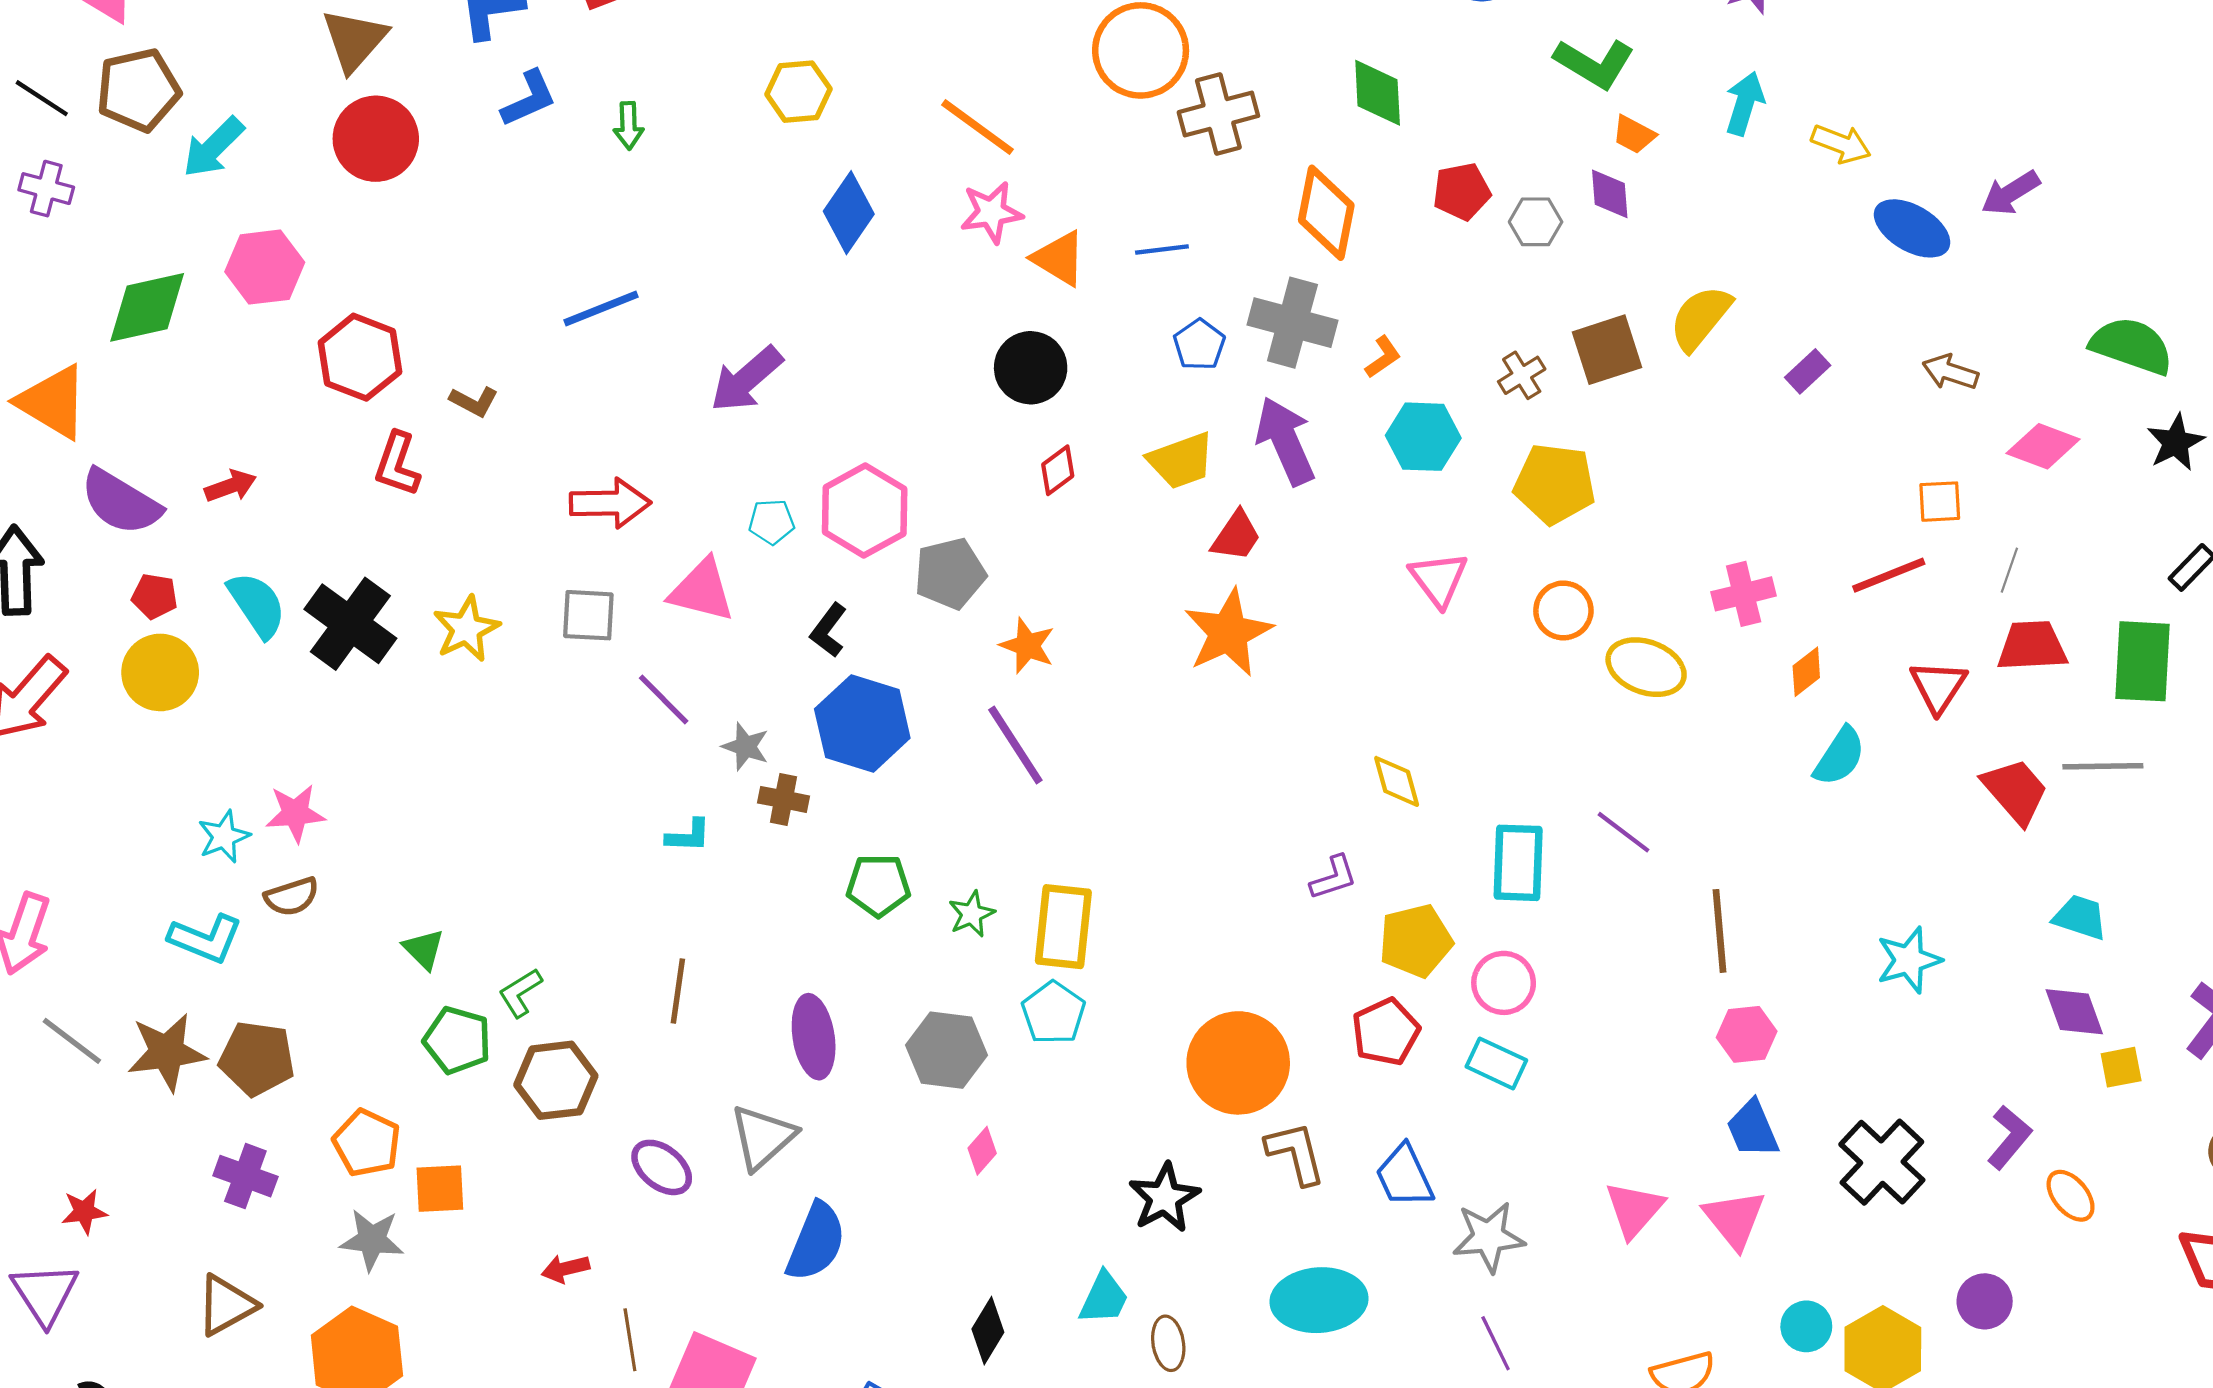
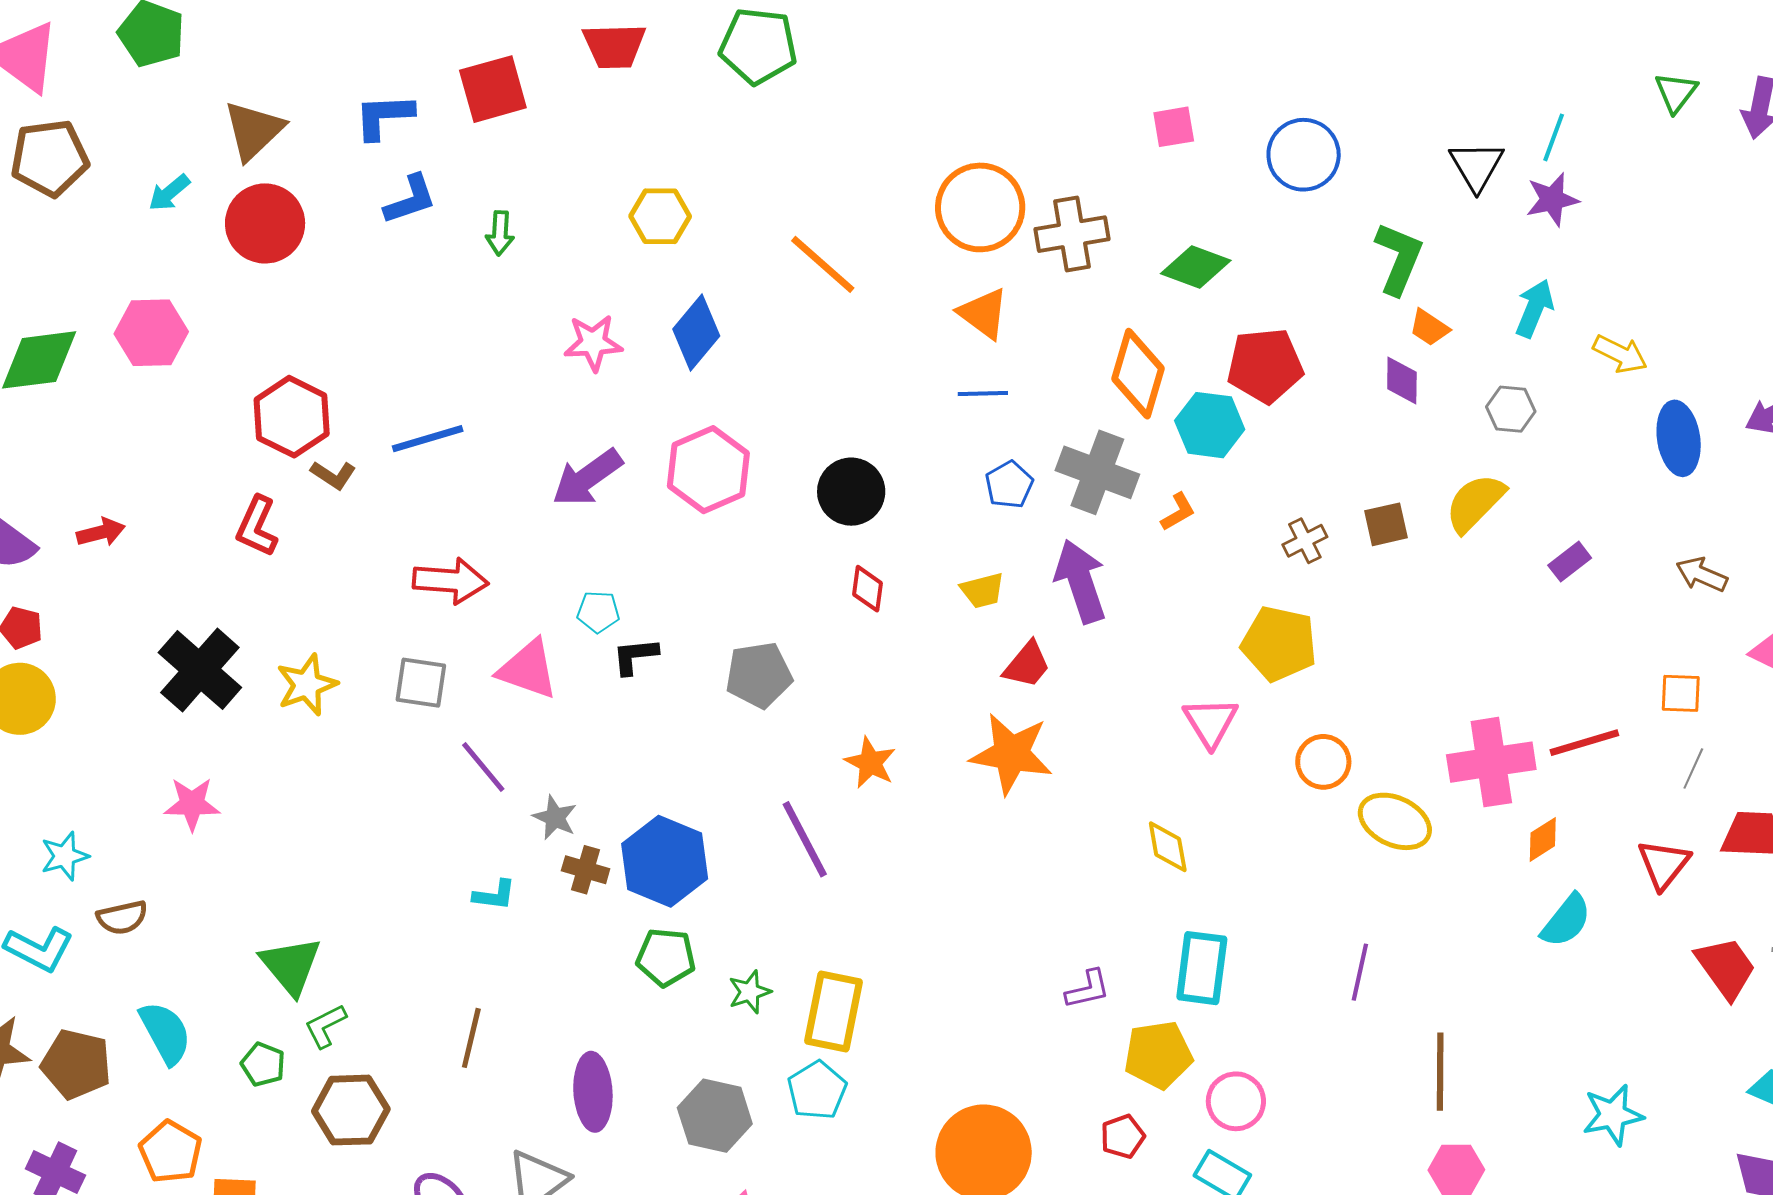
green L-shape: (1594, 63) -> (1399, 258), turned -104
green diamond: (1378, 93) -> (1196, 267), turned -72
brown cross: (1218, 114) -> (1072, 234), moved
cyan arrow: (213, 147) -> (169, 193), moved, size x0.7
red pentagon: (1462, 191) -> (1265, 365), size x1.4
pink star: (991, 212) -> (593, 343), moved
gray hexagon: (1536, 222) -> (1511, 409), moved
blue ellipse: (1912, 228) -> (1679, 438), turned 46
orange triangle: (1059, 258) -> (983, 313), moved
blue line: (601, 308) -> (428, 439), moved
brown square: (1607, 350) -> (1386, 524), size x0.7
red hexagon: (360, 357) -> (292, 417), moved
cyan hexagon: (1423, 437) -> (1210, 425), moved
yellow trapezoid: (1181, 461) -> (982, 590), size x0.7
red diamond: (1058, 470) -> (867, 589), turned -51
yellow pentagon: (1555, 484) -> (1279, 644), moved
pink hexagon: (865, 511) -> (708, 470), moved
gray line: (2009, 570) -> (1693, 768), moved
red line: (1889, 575) -> (1584, 743), moved
pink cross: (1744, 594) -> (1491, 762), size x1.5
cyan semicircle: (257, 605) -> (165, 1033), moved
black L-shape: (828, 630) -> (635, 656), moved, turned 42
orange star: (1228, 633) -> (1011, 754), turned 30
orange star: (1027, 646) -> (870, 763), moved
blue hexagon: (862, 724) -> (665, 861), moved
yellow diamond: (1397, 781) -> (1168, 847), moved
pink star: (295, 813) -> (192, 804), moved
purple line: (1623, 832) -> (1360, 972), turned 60
cyan rectangle: (1518, 863) -> (1202, 968), moved
green triangle: (424, 949) -> (291, 966), moved, size x1.6
red pentagon: (1386, 1032) -> (1123, 1136), size x0.7
green pentagon: (457, 1040) -> (263, 1064), size x0.7

